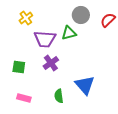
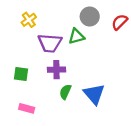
purple cross: (51, 63) -> (56, 70), turned 35
green semicircle: (59, 96) -> (65, 92), moved, turned 32

